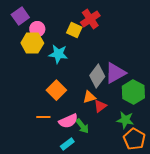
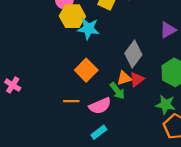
yellow hexagon: (32, 43) -> (72, 16), moved
purple triangle: (115, 73) -> (168, 30), moved, size x0.7
red triangle: (100, 106) -> (137, 79), moved
green arrow: (82, 126) -> (117, 91), moved

